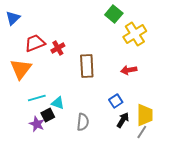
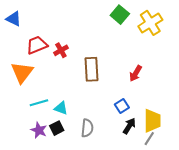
blue triangle: (13, 18) -> (14, 19), turned -49
yellow cross: (135, 34) -> (150, 23), moved
red arrow: (129, 70) -> (136, 73), turned -49
black square: (48, 115) -> (57, 128), moved

